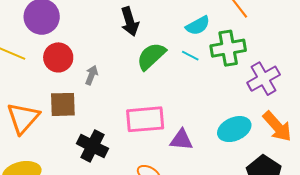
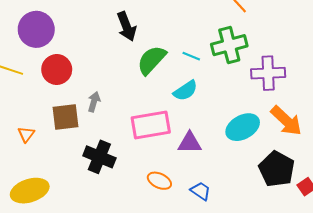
cyan semicircle: (198, 26) -> (185, 91), moved
gray arrow: (91, 75) -> (94, 102), moved
purple cross: (264, 79) -> (268, 73), turned 32
orange triangle: (23, 118) -> (26, 134), size x0.5

